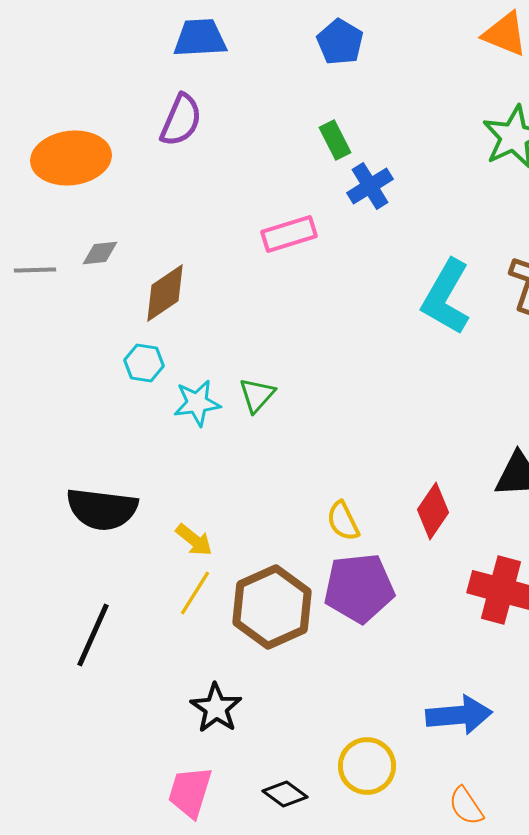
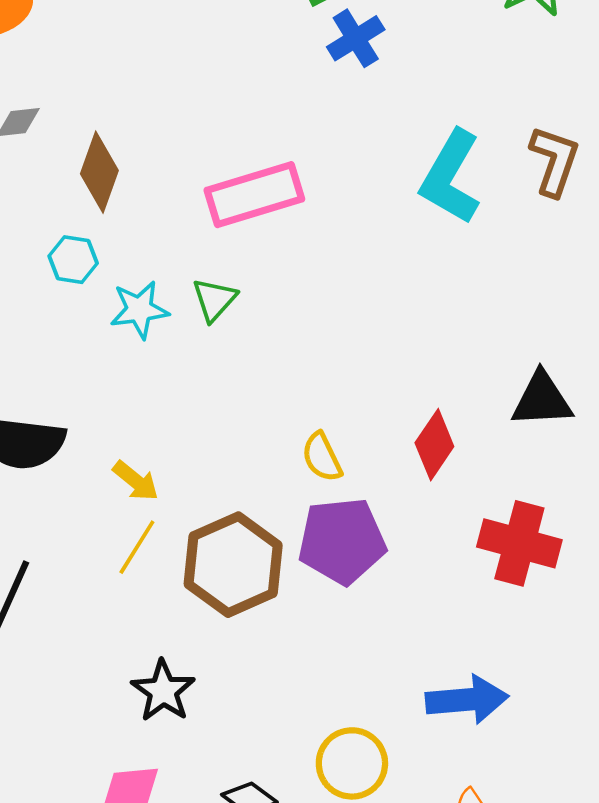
pink rectangle: (289, 234) -> (254, 195), moved, size x1.4
brown diamond: (165, 293) -> (99, 172), turned -36

